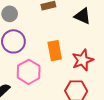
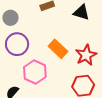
orange rectangle: (55, 51) -> (58, 49), turned -30

